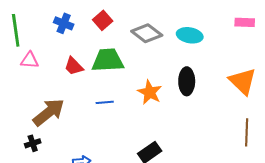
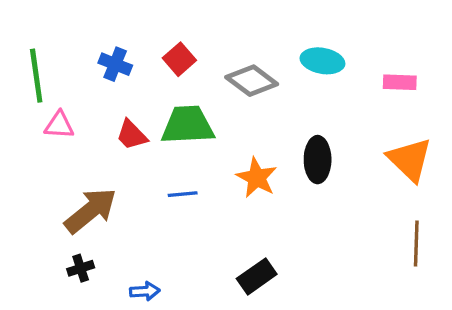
pink rectangle: (245, 22) -> (400, 82), moved
cyan ellipse: (190, 35) -> (322, 61), moved
black cross: (33, 143) -> (81, 268), moved

